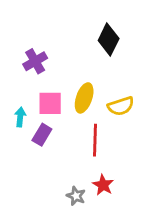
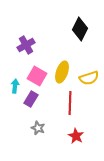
pink square: (50, 103) -> (37, 76), turned 30
gray star: (76, 196) -> (38, 128), moved

